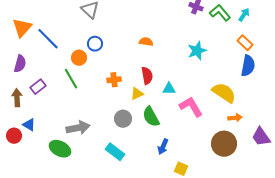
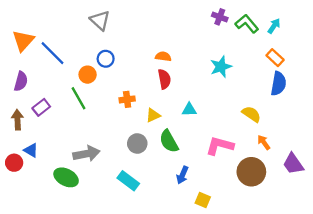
red semicircle: (147, 76) -> (164, 79), moved
yellow semicircle: (224, 93) -> (251, 114), size x0.7
pink L-shape: (191, 107) -> (220, 146), moved, turned -45
orange arrow: (235, 118) -> (264, 142), turned -120

